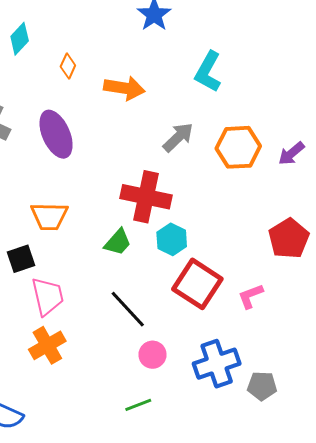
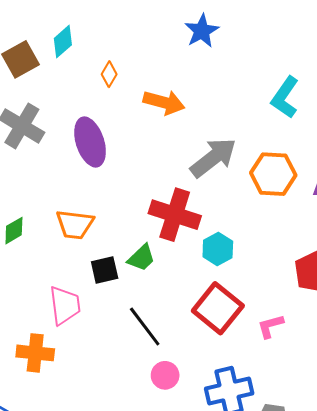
cyan L-shape: (208, 72) -> (285, 97), moved
gray arrow: (178, 137) -> (213, 158), size x1.4
cyan hexagon: (172, 239) -> (218, 249), moved
black square: (21, 259) -> (105, 270), moved
orange cross: (47, 345) -> (35, 353), moved, turned 30

